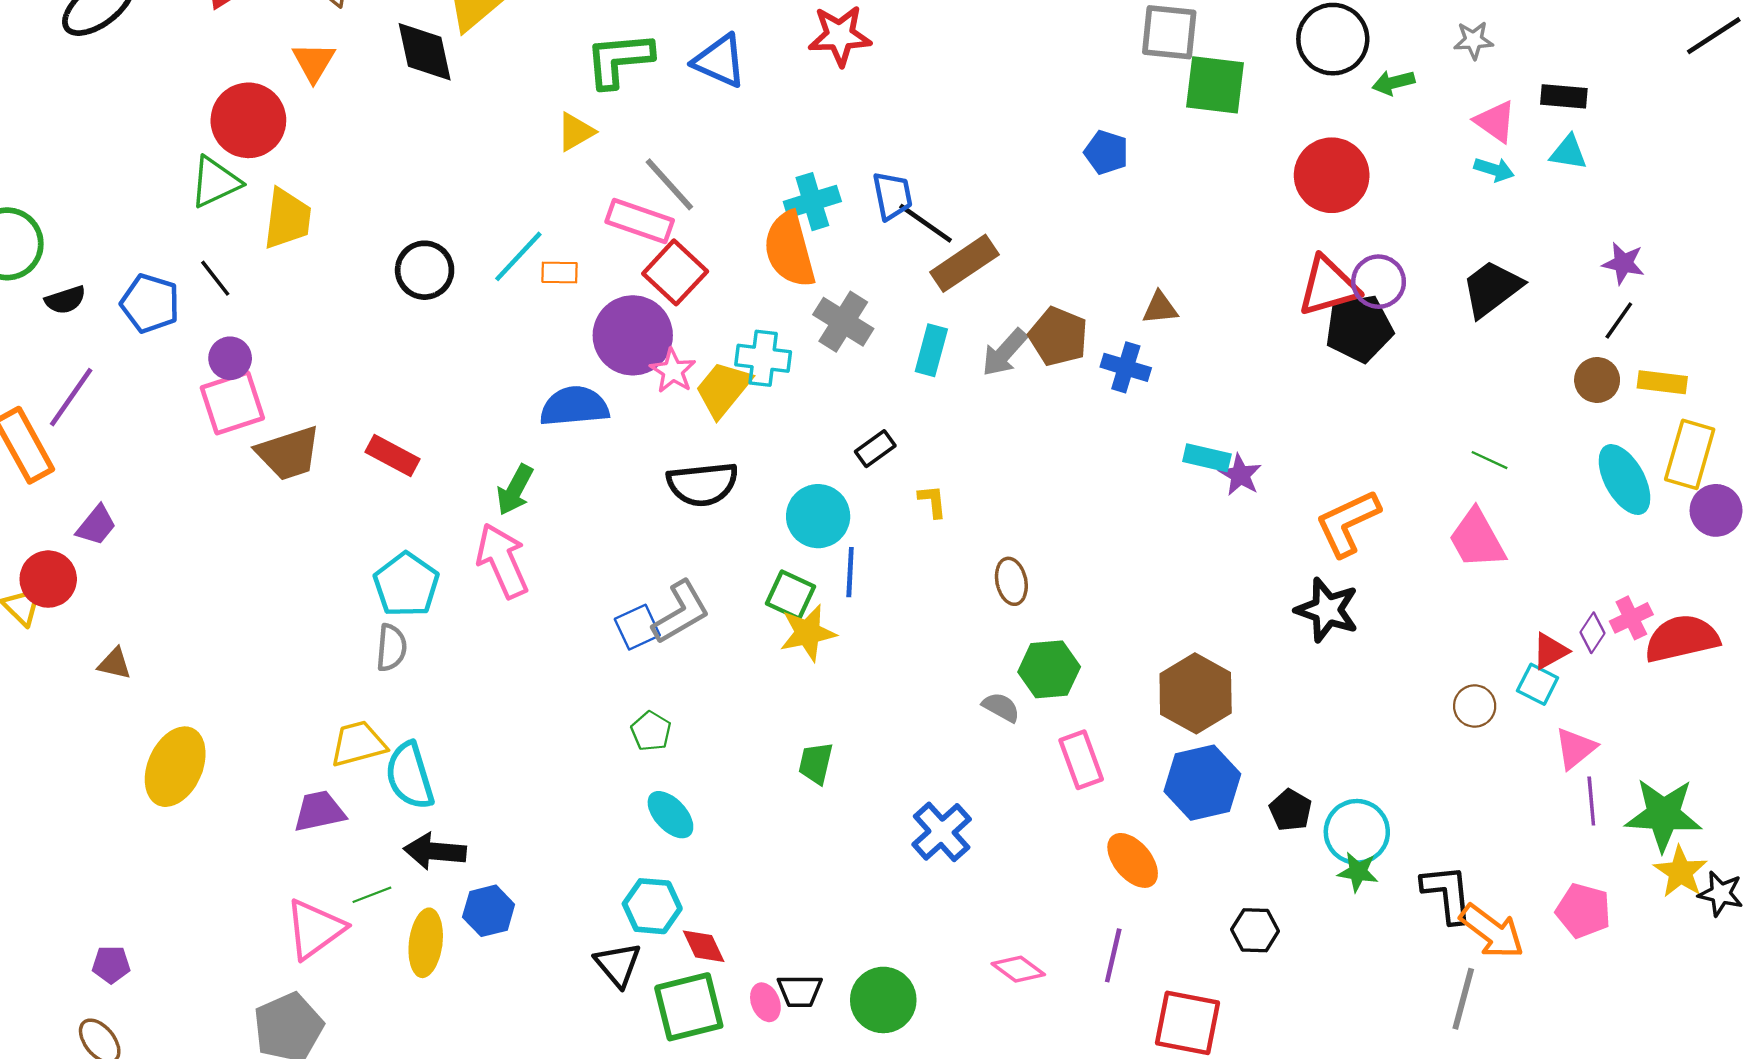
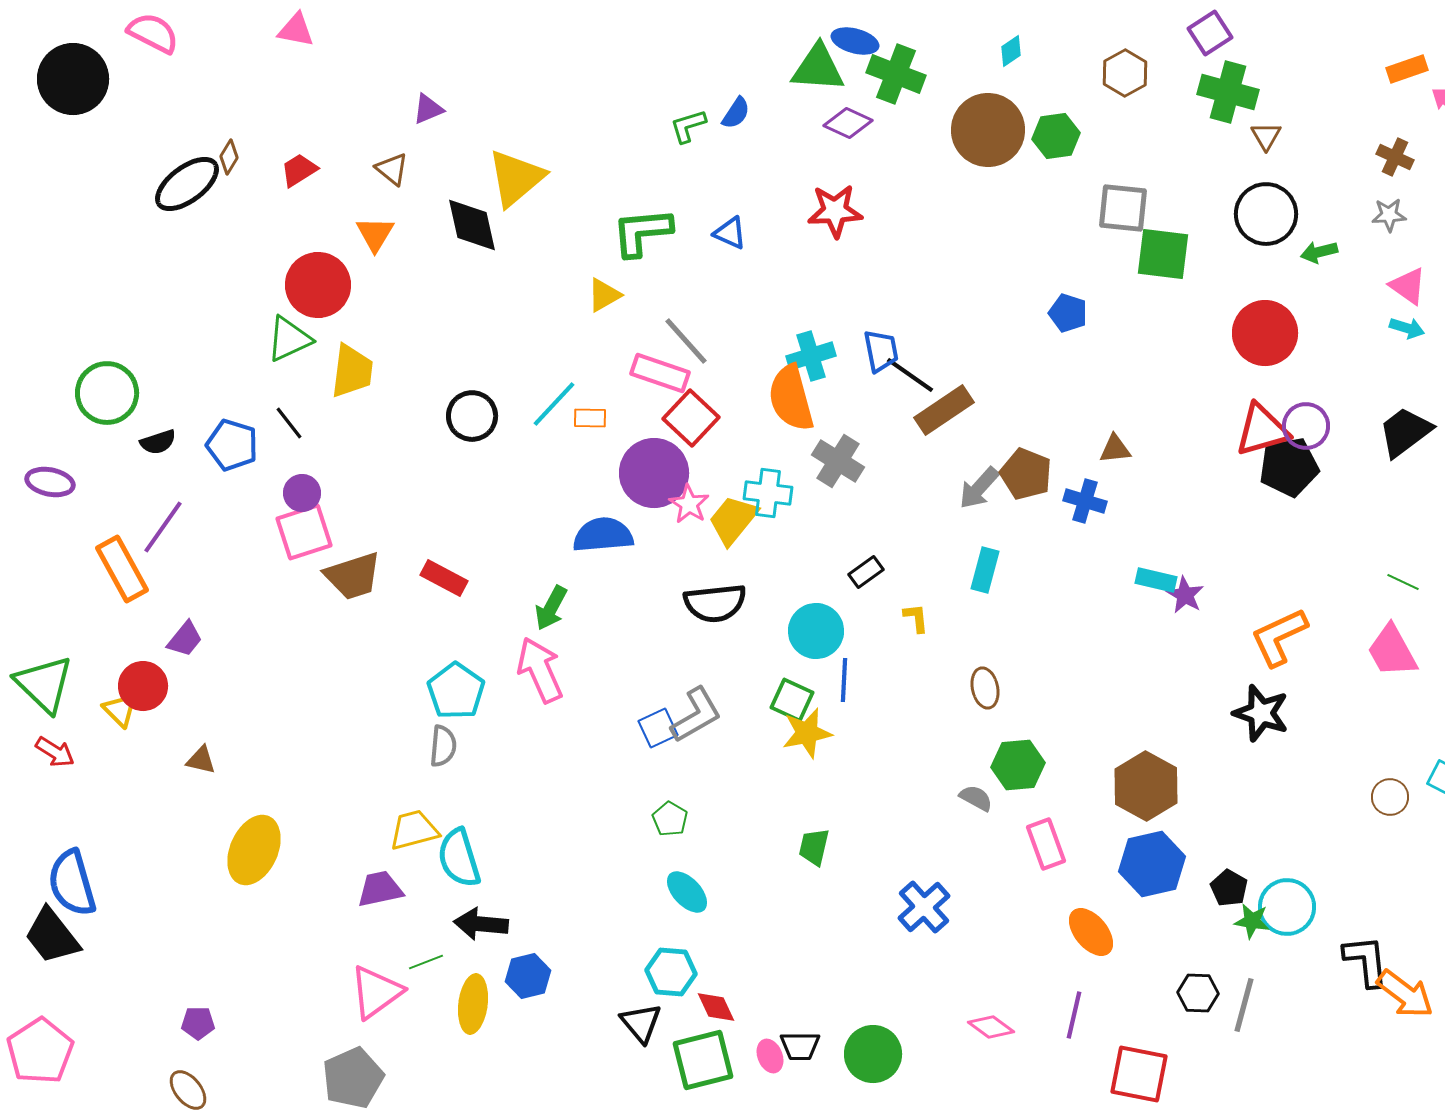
blue triangle: (720, 61) -> (730, 233), size x0.7
cyan rectangle: (931, 350) -> (985, 570), moved
green star: (1358, 872) -> (1252, 921), moved
gray line: (1463, 999) -> (1244, 1005), moved

